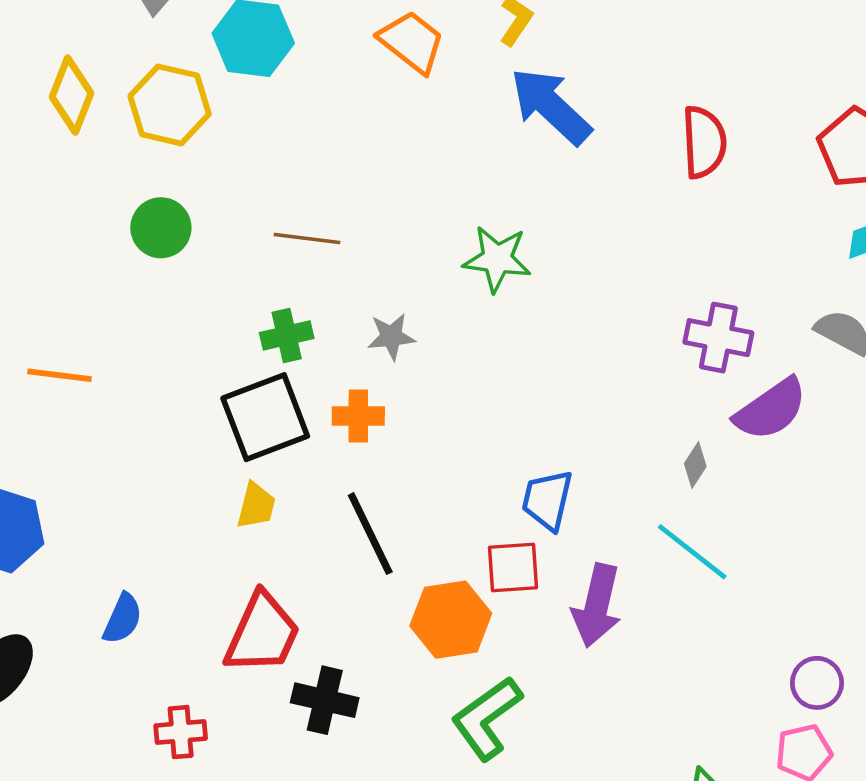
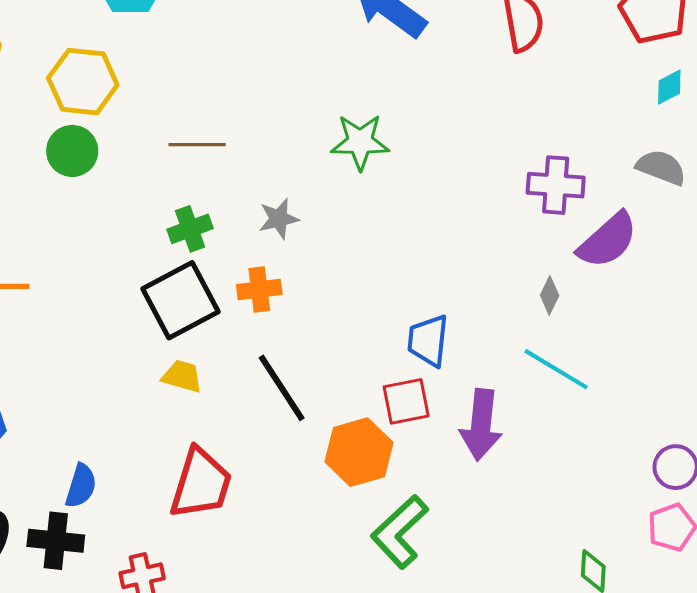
yellow hexagon: (170, 105) -> (83, 82), moved
yellow trapezoid: (256, 506) -> (182, 376), turned -81
black cross: (325, 700) -> (56, 541), moved

